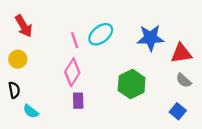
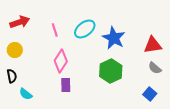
red arrow: (24, 26) -> (20, 22), turned -78
blue star: (150, 38) -> (114, 38), moved, turned 30
pink line: (75, 40) -> (55, 30), moved

